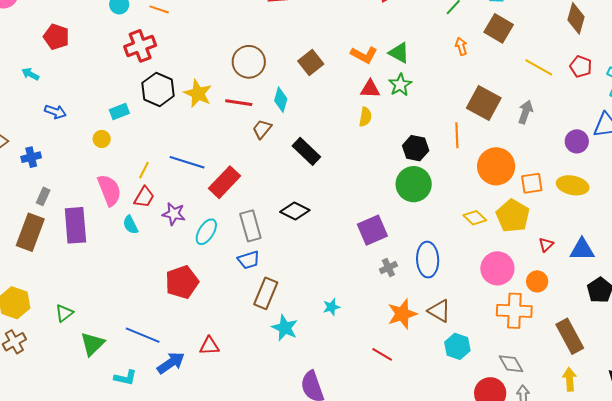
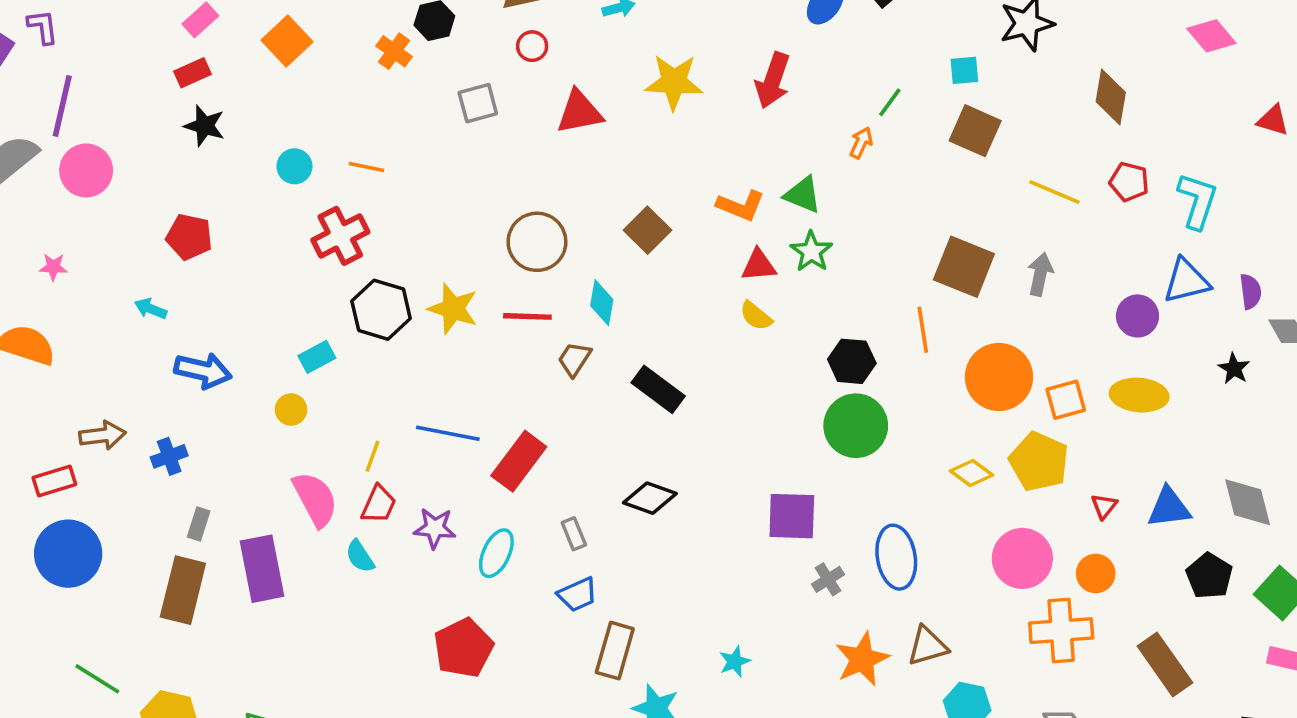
orange arrow: (461, 46) -> (861, 143), moved, turned 48
blue arrow: (55, 112) -> (203, 371), size x1.4
yellow semicircle: (365, 117) -> (756, 316), turned 126
gray rectangle: (250, 226) -> (574, 534), size x0.6
purple square: (372, 230) -> (792, 516), turned 32
brown triangle: (439, 311) -> (928, 646), turned -40

